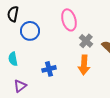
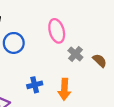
orange arrow: (84, 65) -> (64, 89), moved

